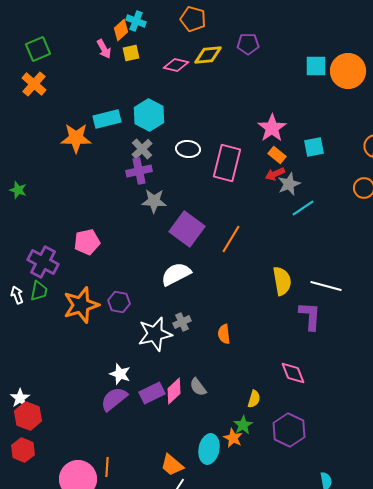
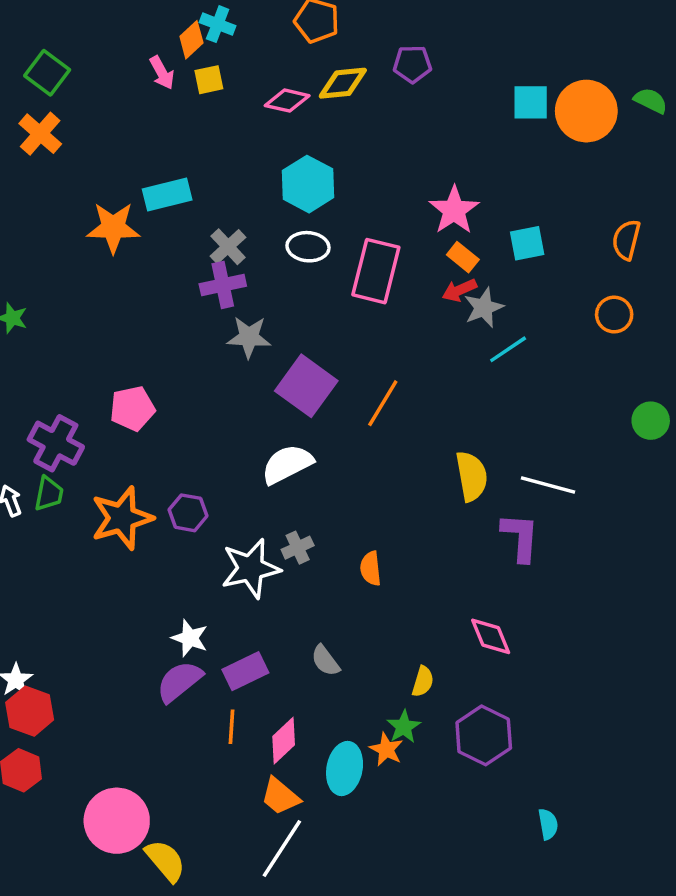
green square: (38, 49) -> (47, 73), turned -30
cyan hexagon: (149, 115) -> (308, 184), moved
pink diamond: (174, 391) -> (284, 741), moved
orange line: (107, 467) -> (231, 727), moved

